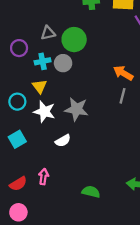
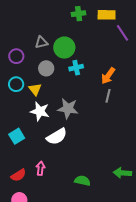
cyan cross: (43, 61) -> (76, 68), moved
gray circle: (63, 63) -> (46, 68), moved
orange arrow: (123, 73) -> (108, 76), turned -84
cyan circle: (17, 102) -> (16, 84), moved
white semicircle: (63, 141) -> (57, 136), size x1.5

